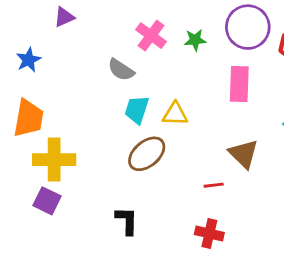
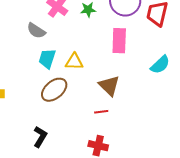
brown triangle: (244, 154) -> (109, 86), moved
black L-shape: (127, 221) -> (40, 137), turned 30

